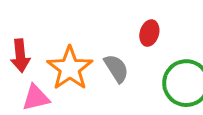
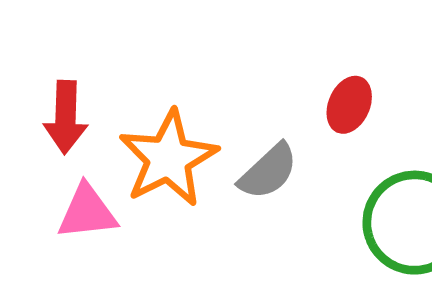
gray semicircle: (116, 68) -> (268, 171), turned 72

